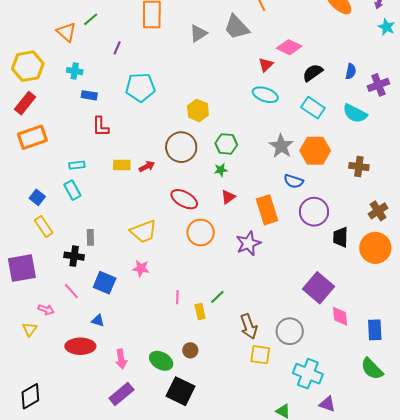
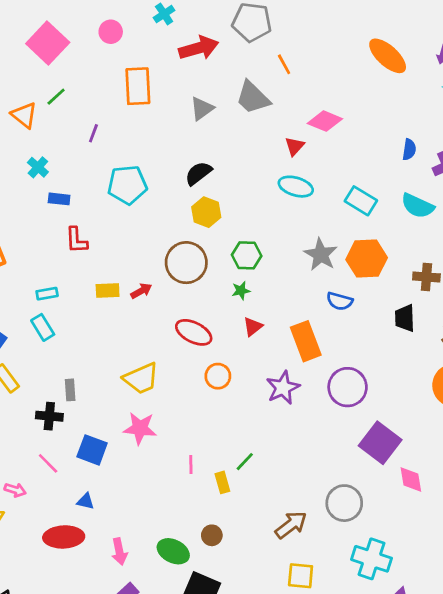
cyan cross: (75, 71) -> (38, 167), turned 35
black semicircle: (313, 73) -> (198, 173), moved
purple circle: (314, 212) -> (348, 387), moved
orange circle: (201, 233) -> (218, 376), size x0.7
black trapezoid: (341, 237) -> (405, 318), moved
pink star: (141, 268) -> (140, 428), size x1.4
brown arrow: (249, 326) -> (291, 525), moved, turned -105
yellow square: (260, 355) -> (301, 576), moved

